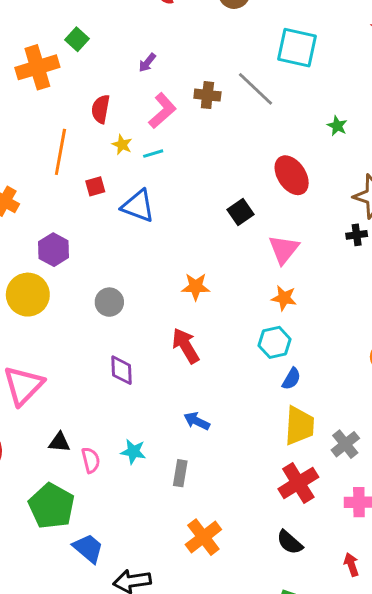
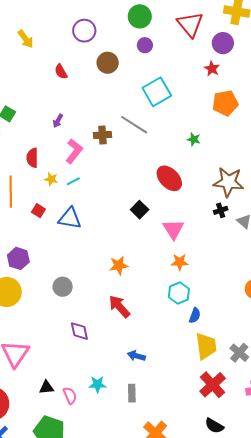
cyan square: (297, 48) -> (157, 92), turned -32
red square: (95, 186) -> (38, 211), turned -32

